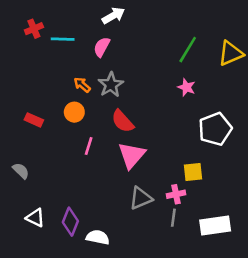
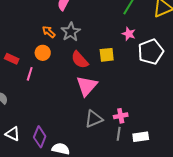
white pentagon: (215, 129) -> (151, 52), moved
pink line: (89, 146) -> (30, 74), moved
yellow square: (193, 172) -> (107, 55), moved
white rectangle: (215, 226) -> (141, 137), moved, size x0.7

